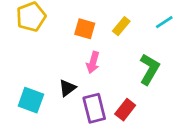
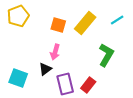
yellow rectangle: (121, 26) -> (85, 23), size x1.6
pink arrow: (93, 62) -> (55, 52), moved

